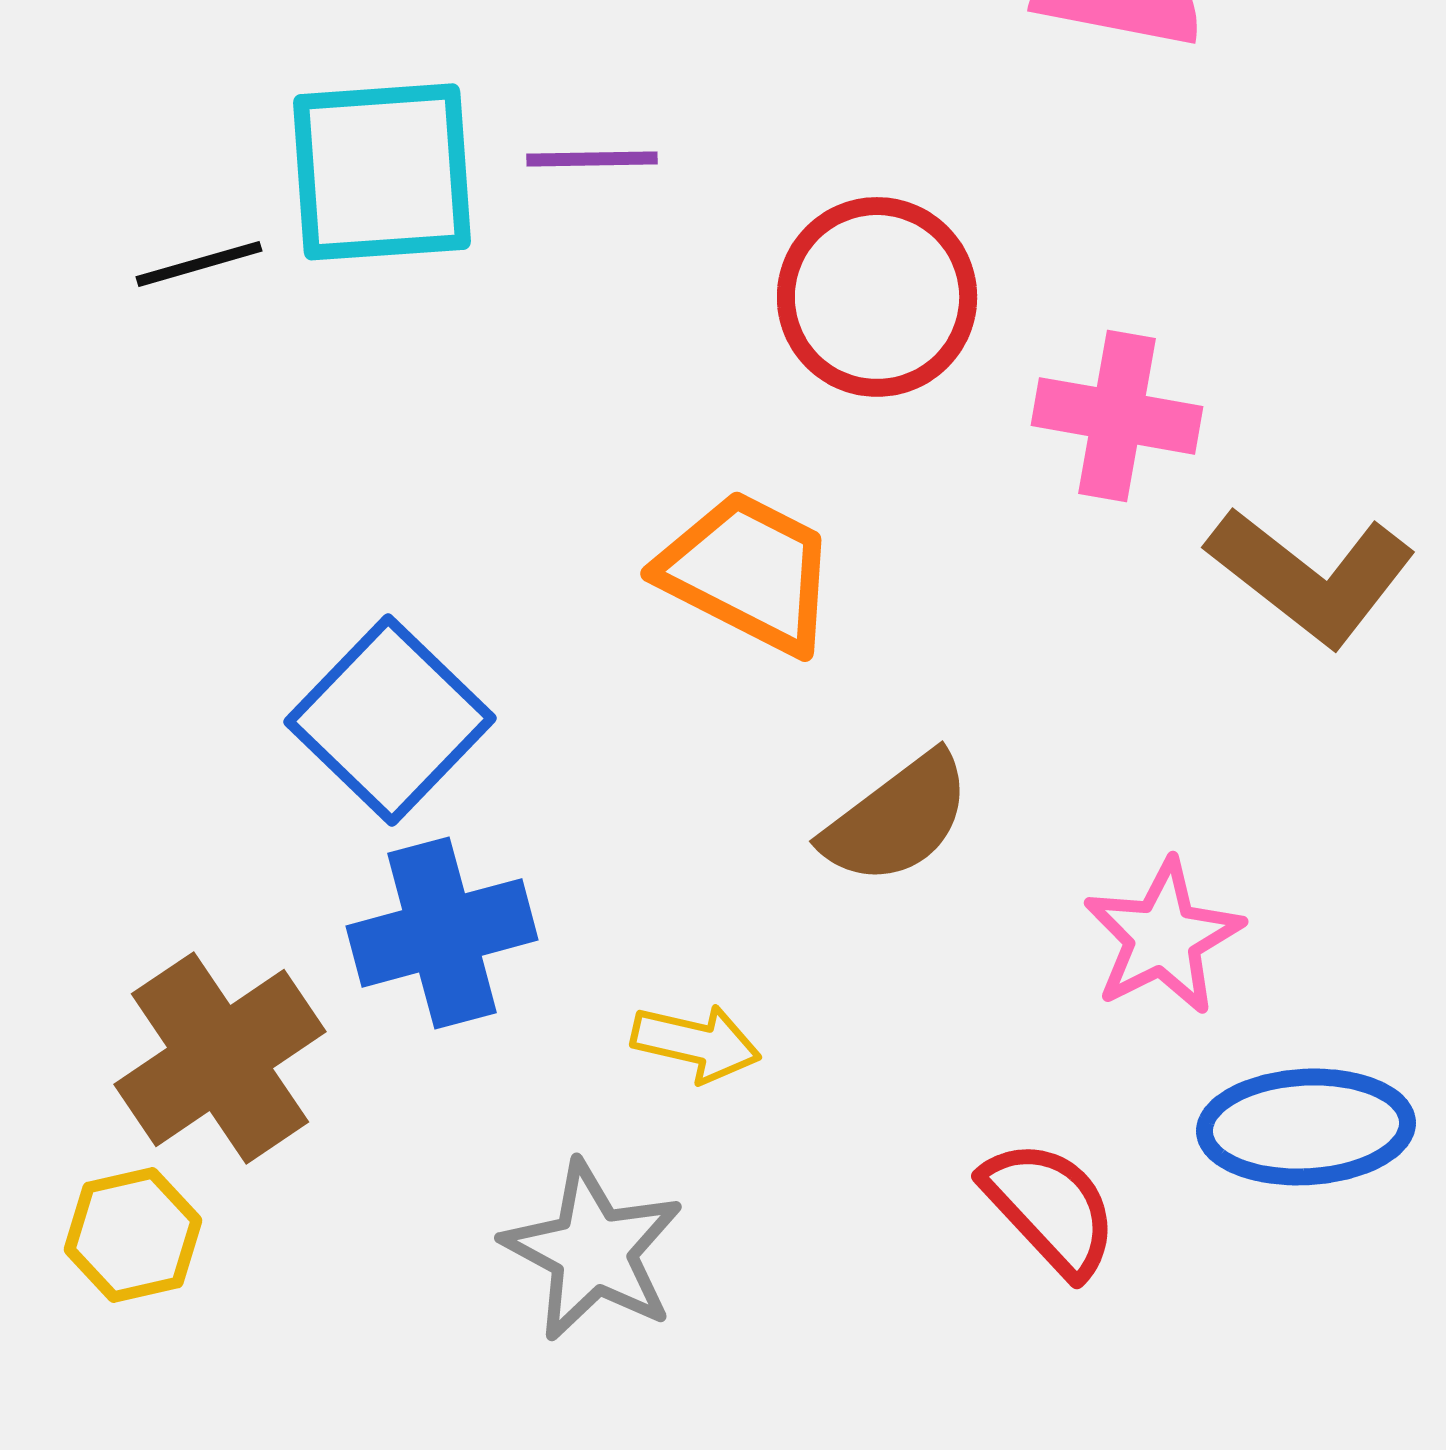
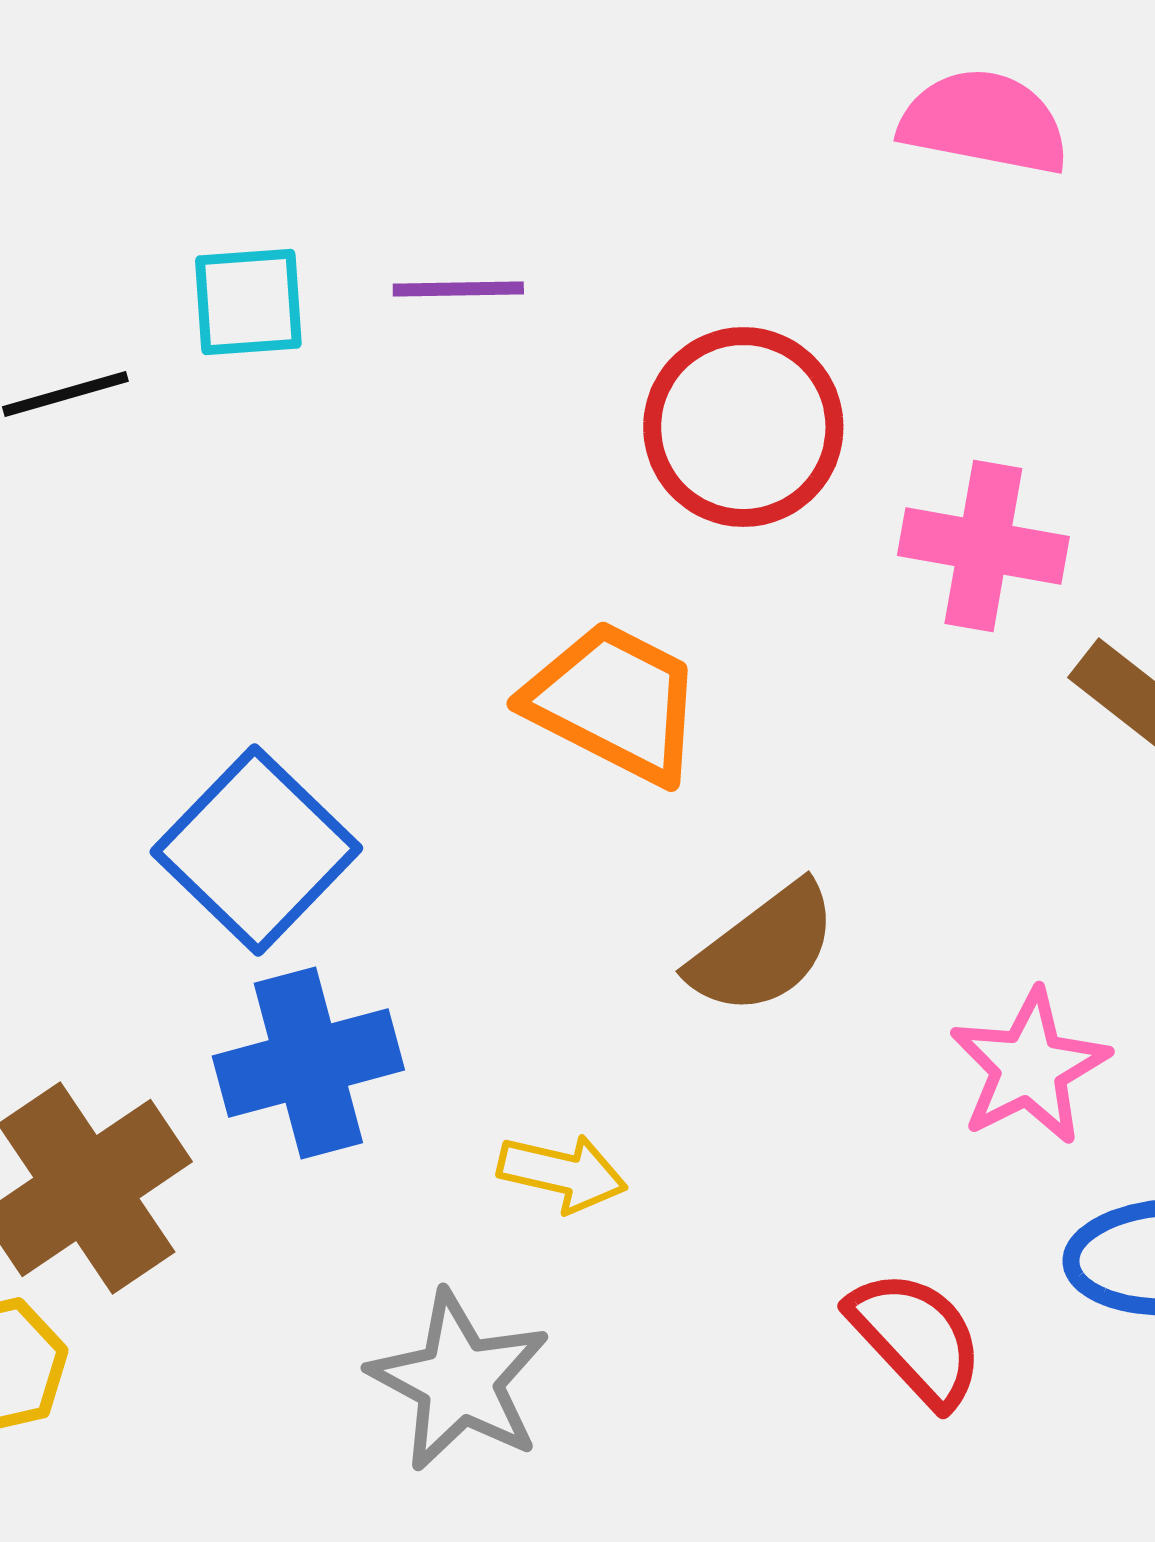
cyan square: (382, 172) -> (248, 302), size x0.6

